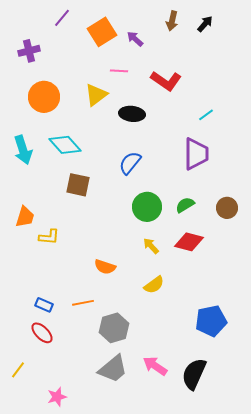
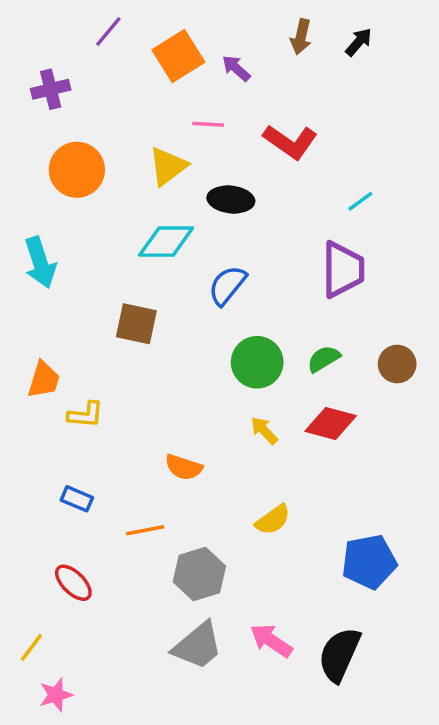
cyan diamond: (65, 145) -> (166, 242), moved, turned -48
yellow semicircle: (154, 285) -> (273, 520), moved
blue rectangle: (44, 305) -> (77, 499), moved
pink star: (57, 397) -> (56, 695), moved

